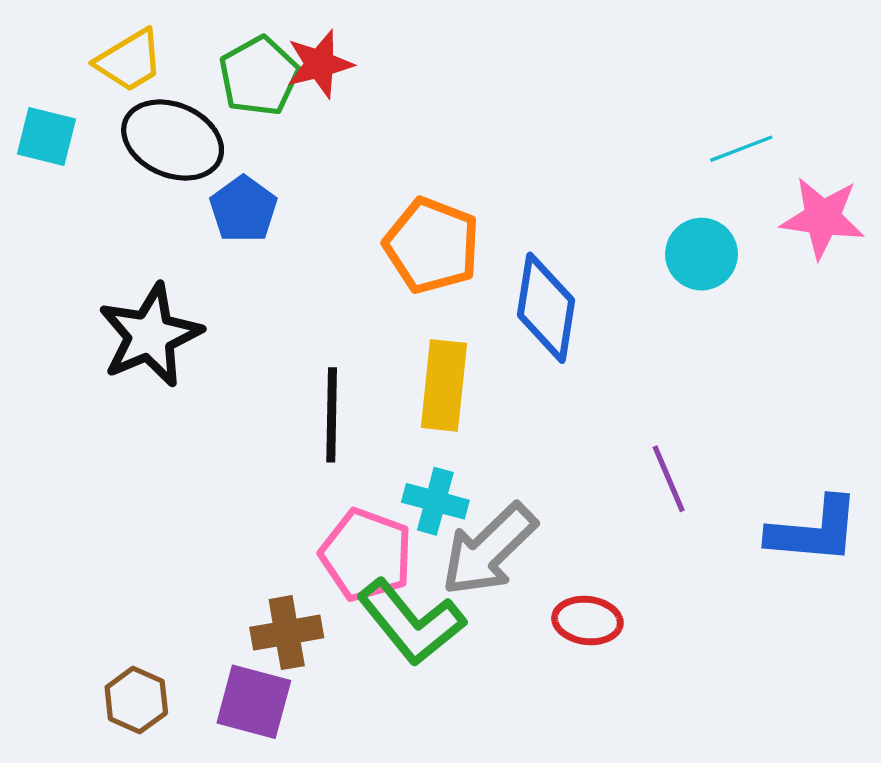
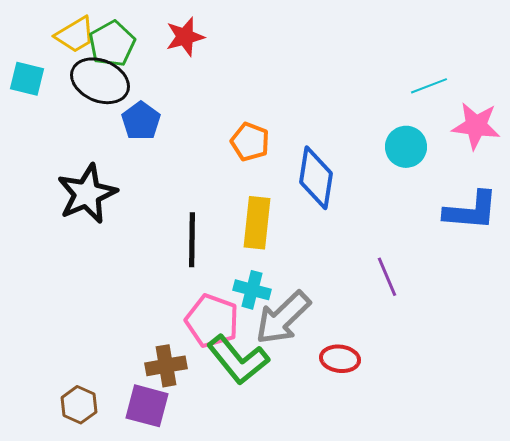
green pentagon: (259, 76) -> (112, 44), moved
orange pentagon: (432, 245) -> (250, 142), size x0.7
blue L-shape: (814, 531) -> (471, 211), moved

